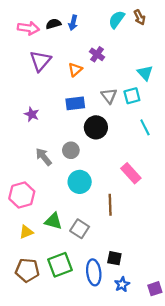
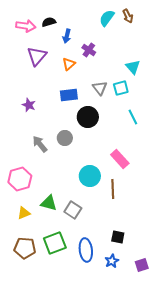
blue arrow: (73, 23) -> (67, 36), moved
cyan circle: (80, 182) -> (90, 176), moved
brown line: (110, 205) -> (113, 189), moved
black square: (114, 258) -> (118, 237), moved

